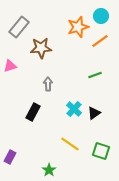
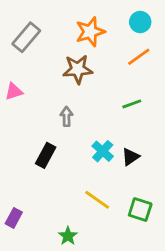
orange star: (78, 27) -> (90, 32), moved
brown star: (41, 48) -> (78, 69), moved

